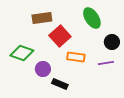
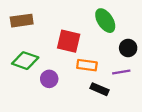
brown rectangle: (42, 18) -> (22, 21), moved
red square: (60, 36) -> (69, 41), turned -35
black rectangle: (60, 84) -> (100, 89), moved

